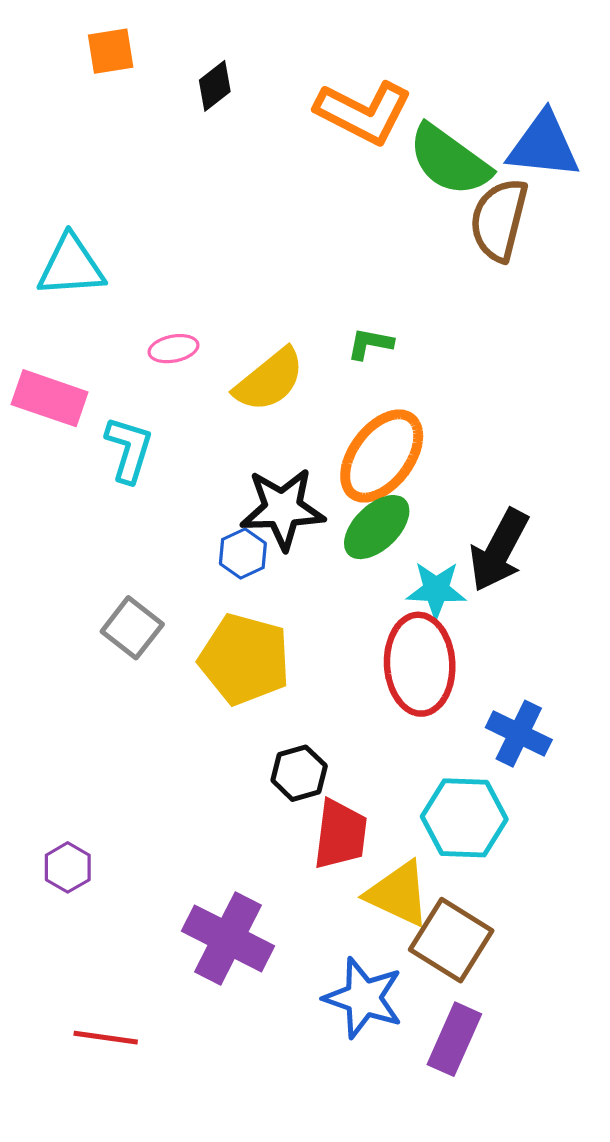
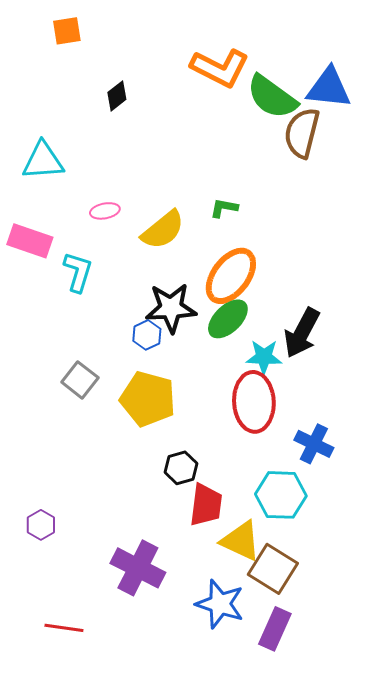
black diamond: (215, 86) -> (117, 96), moved

